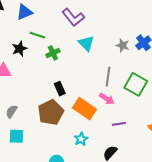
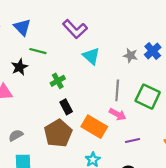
blue triangle: (25, 12) -> (22, 27), turned -48
green cross: (53, 53) -> (58, 81), moved
gray semicircle: (11, 111) -> (16, 135), turned 32

